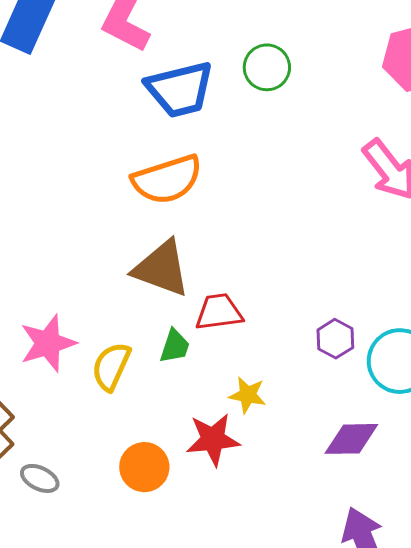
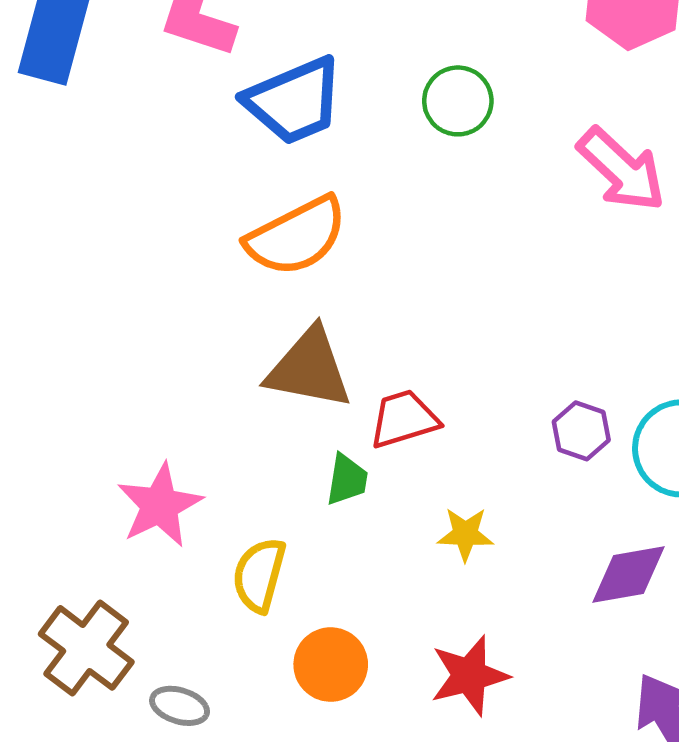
green circle: (267, 67) -> (458, 101), moved
yellow semicircle: (111, 366) -> (259, 575), moved
red star: (213, 439) -> (469, 676), moved

